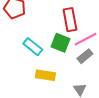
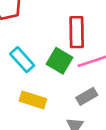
gray rectangle: (85, 56) -> (87, 96), moved

